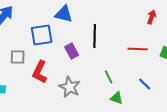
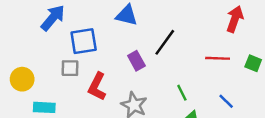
red arrow: (152, 17) -> (235, 19), size x1.5
blue square: (42, 35) -> (84, 41), moved
black line: (95, 36) -> (165, 42), turned 35

